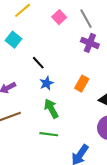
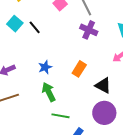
black line: (38, 63) -> (35, 27), moved
green line: (49, 134) -> (60, 116), moved

